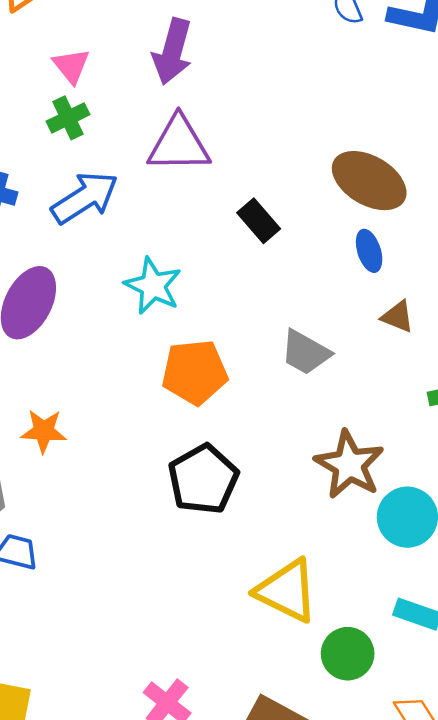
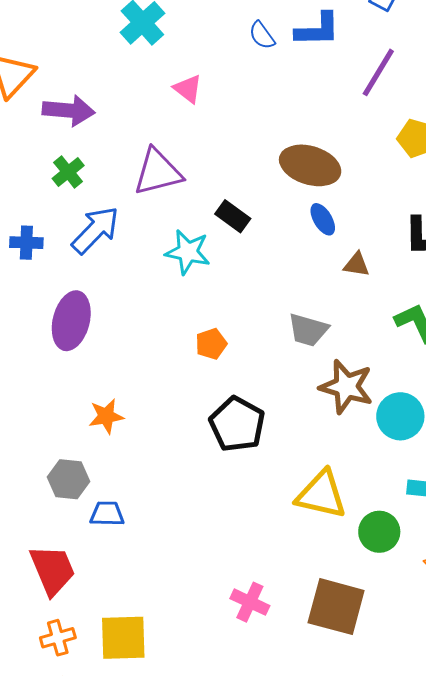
purple arrow: (172, 51) -> (69, 110), moved, turned -87
pink triangle: (71, 66) -> (188, 89), moved
cyan star: (153, 286) -> (188, 252), moved
gray trapezoid: (305, 352) -> (308, 330), moved
orange pentagon: (195, 372) -> (211, 344), size x0.6

